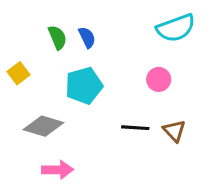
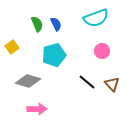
cyan semicircle: (176, 28) -> (96, 18), moved
black line: (135, 128) -> (87, 82), turned 36

